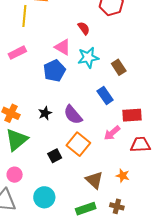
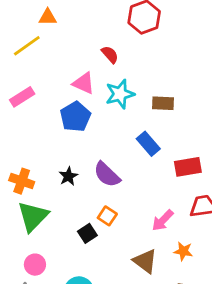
yellow line: (24, 16) -> (27, 46), turned 55
brown rectangle: (119, 67) -> (163, 103), turned -49
pink arrow: (112, 133) -> (163, 220), moved
orange square: (78, 144) -> (107, 216), moved, size x0.6

